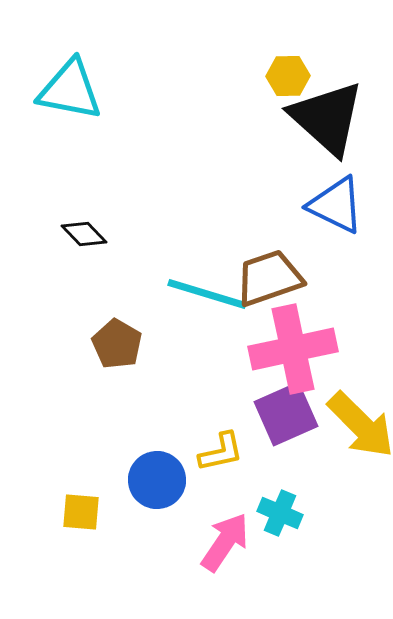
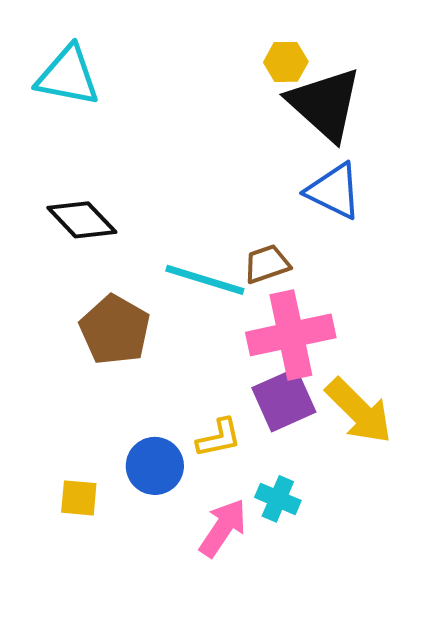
black diamond: (84, 234) -> (82, 220), size x1.5
brown trapezoid: (269, 278) -> (267, 264), size x0.7
brown pentagon: (117, 344) -> (115, 330), size x1.4

